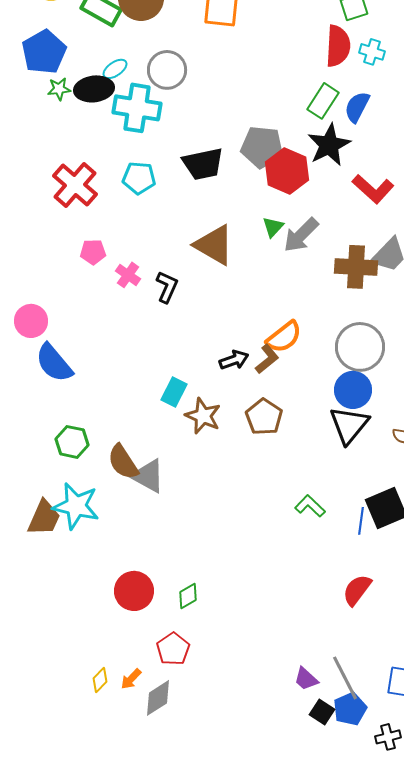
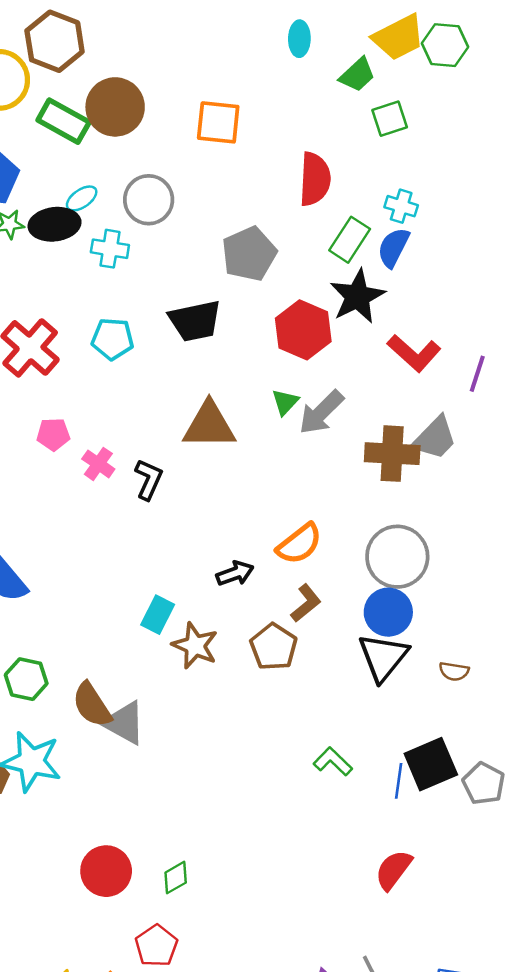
red semicircle: (338, 46) -> (315, 179), moved
cyan cross: (372, 52) -> (401, 206), moved
cyan cross: (137, 108) -> (110, 249), size x0.6
gray pentagon: (262, 147) -> (249, 254), moved, turned -30
brown triangle: (214, 245) -> (209, 425), turned -30
brown L-shape: (267, 359) -> (306, 603), moved

